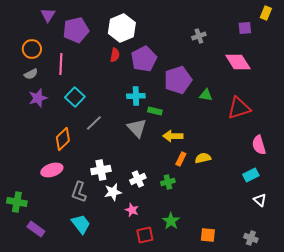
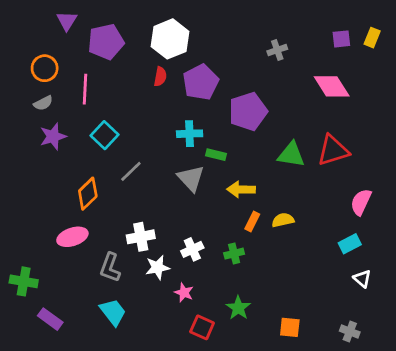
yellow rectangle: (266, 13) -> (372, 38), moved
green triangle: (206, 95) -> (291, 155), moved, size x1.5
pink semicircle: (259, 145) -> (361, 202), turned 42
red square: (145, 235) -> (202, 327), turned 36

